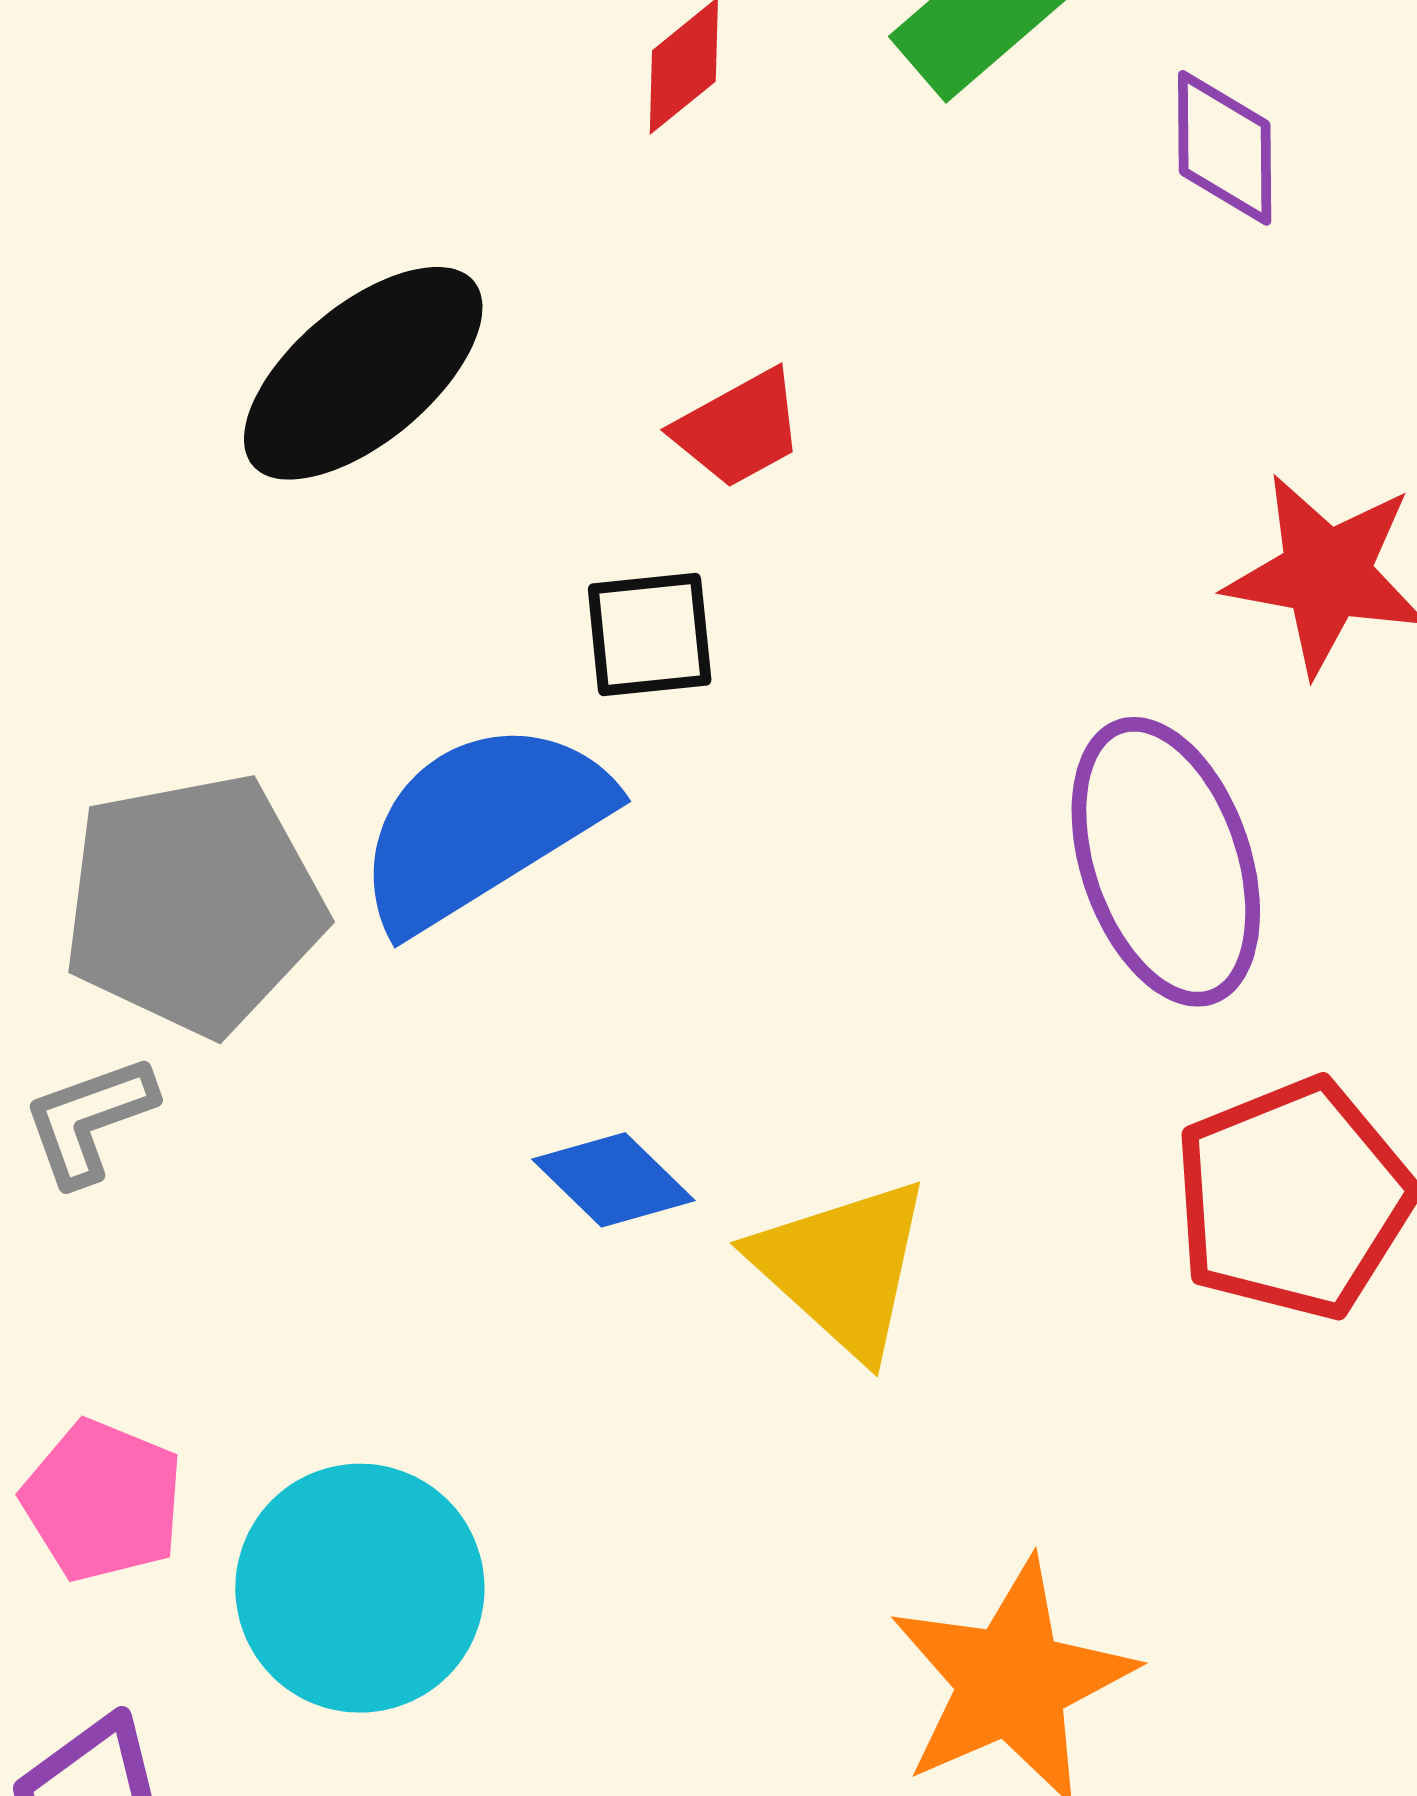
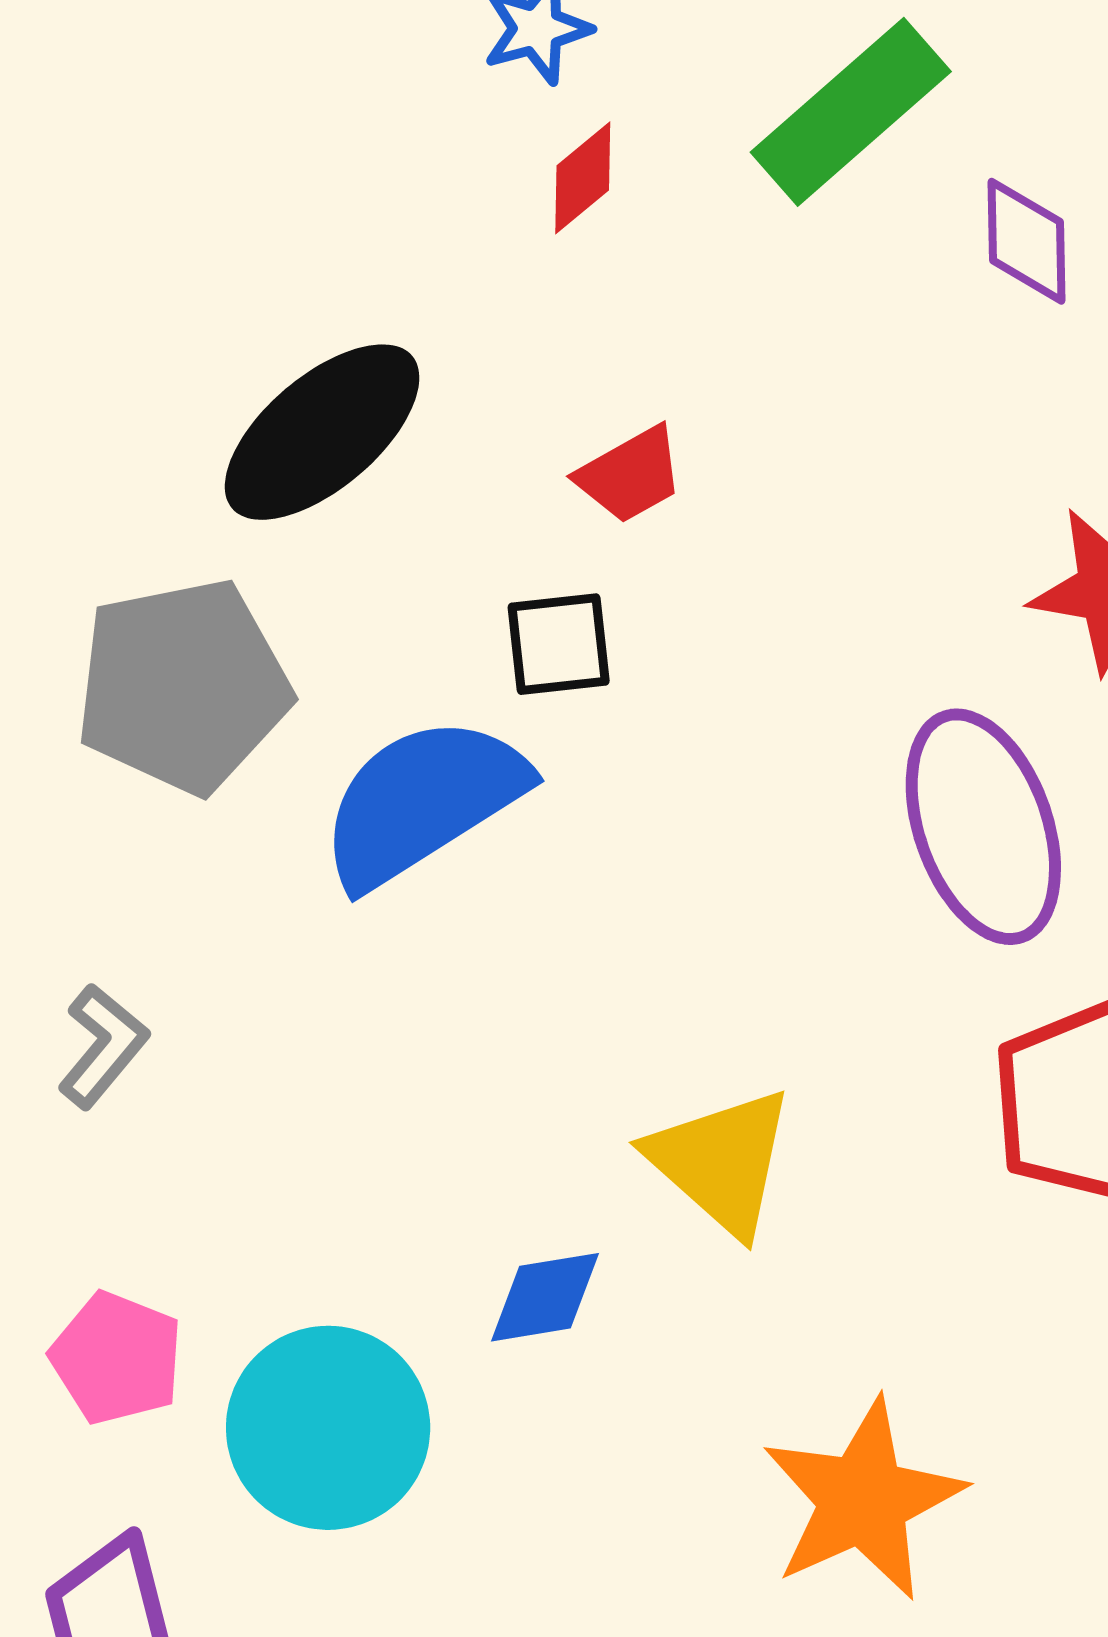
gray pentagon: (194, 904) -> (183, 686), moved
gray L-shape: (89, 1120) -> (103, 1046), turned 150
blue diamond: (613, 1180) -> (545, 1297), moved, turned -53

